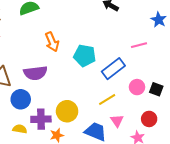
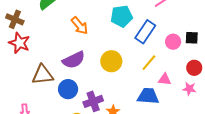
cyan pentagon: (85, 56) -> (122, 16), moved
yellow circle: (67, 111) -> (111, 61), moved
pink triangle: (117, 121) -> (165, 79), turned -32

